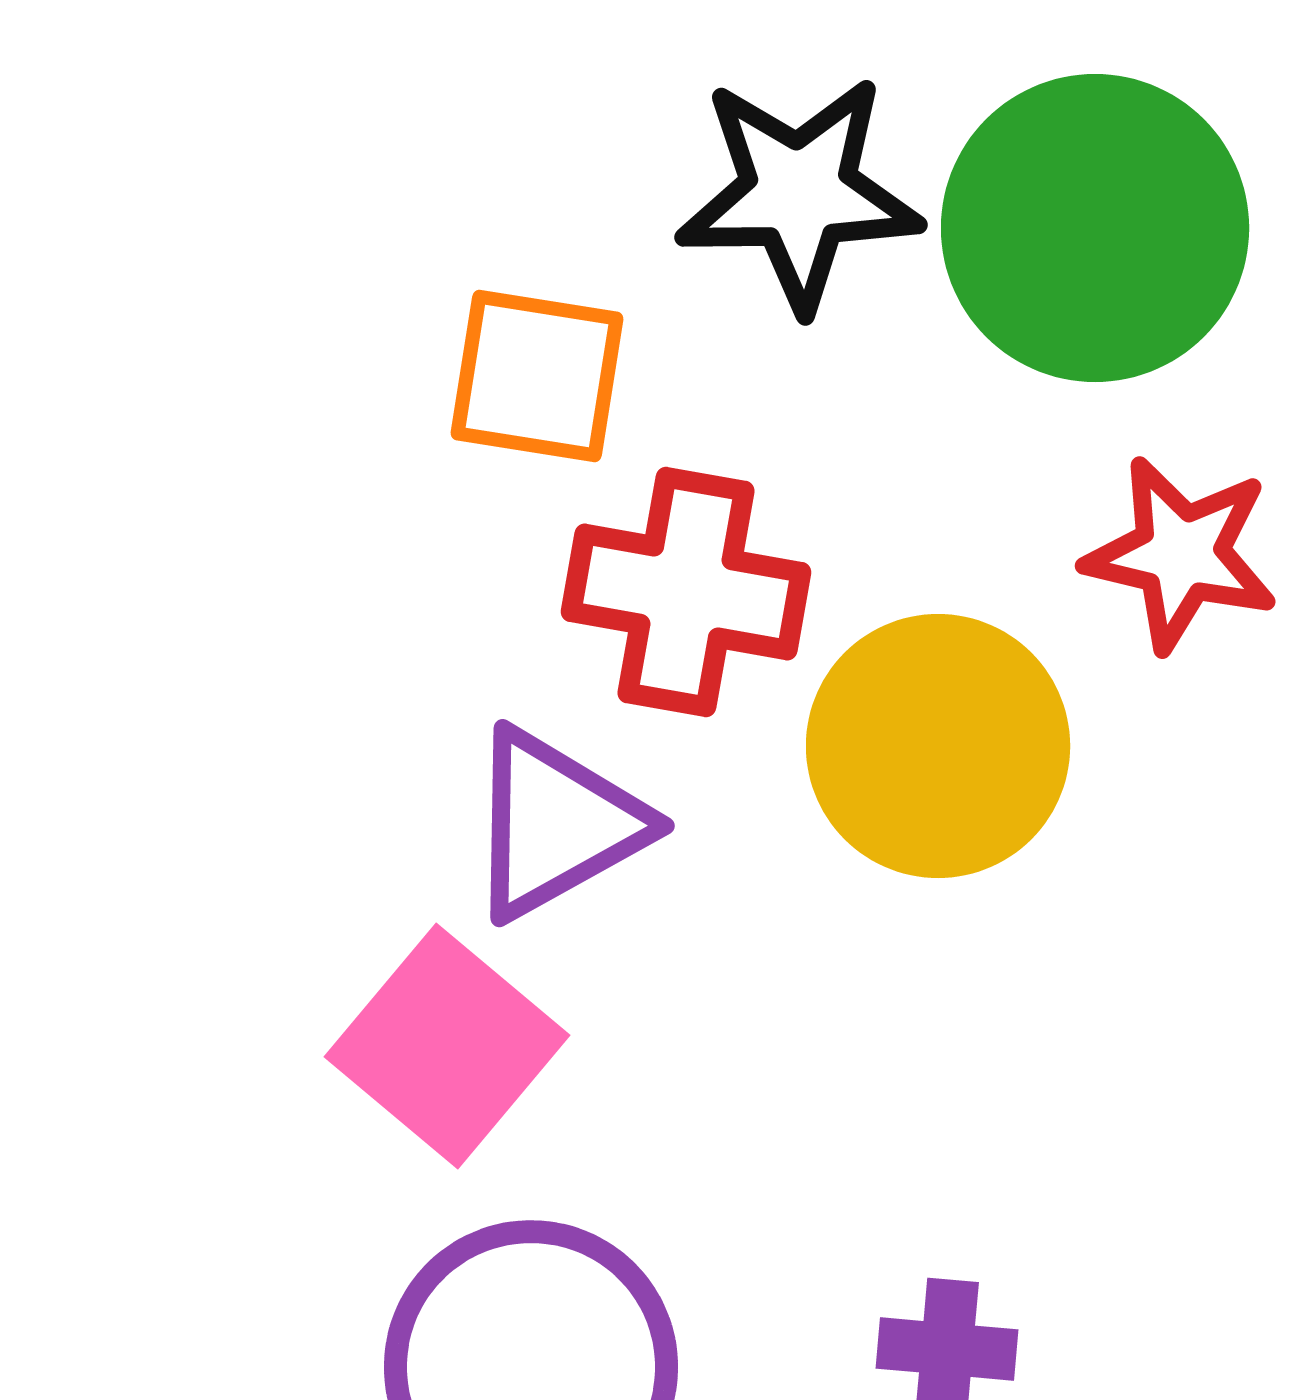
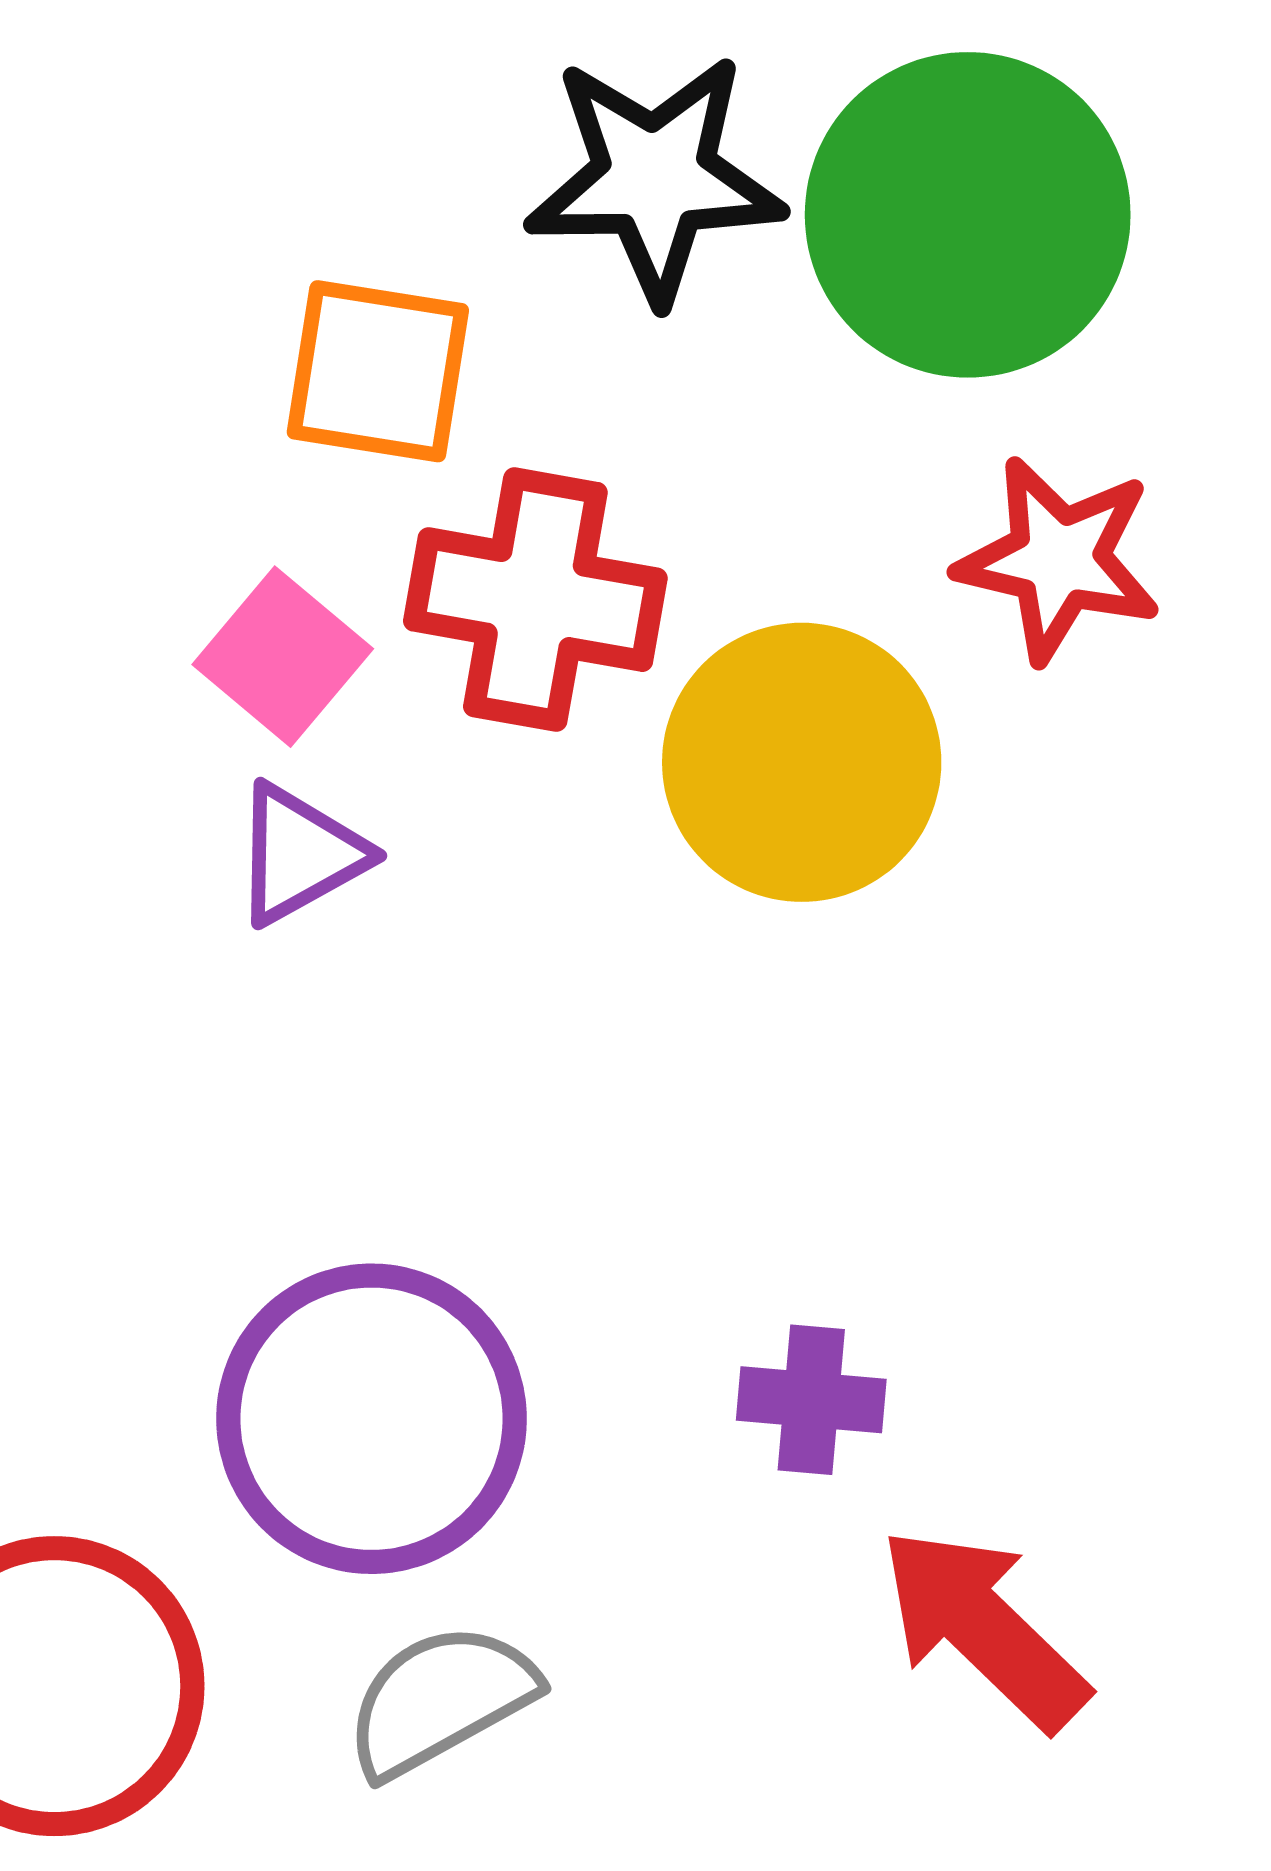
purple triangle: (556, 824) -> (300, 854), moved, size x0.7
pink square: (447, 1046) -> (283, 657), moved, size x0.7

